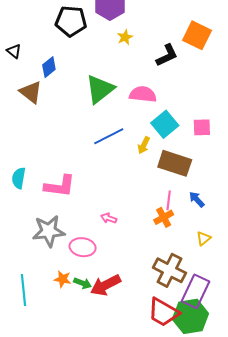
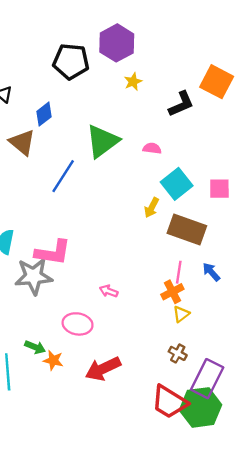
pink semicircle: (143, 94) -> (152, 148), size x0.6
blue line: (109, 136) -> (63, 176), moved, turned -32
gray star: (49, 231) -> (34, 276), moved
yellow triangle: (204, 238) -> (181, 314), moved
brown cross: (170, 270) -> (178, 353), size x0.5
green arrow: (83, 283) -> (35, 347), moved

